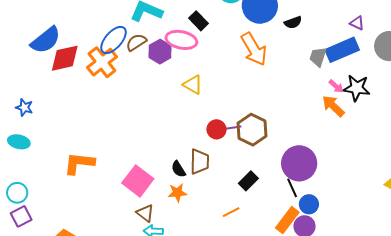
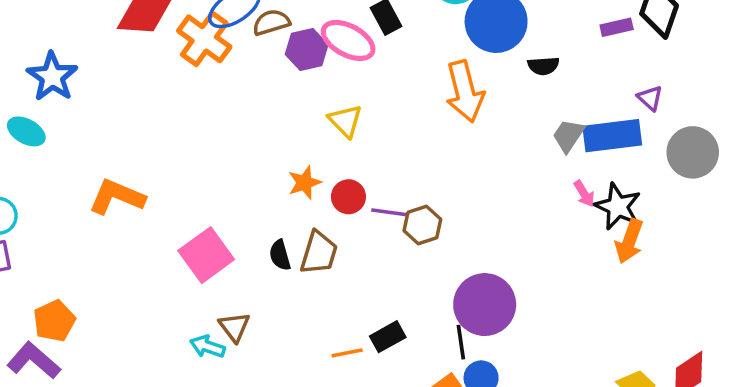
orange cross: (102, 62) -> (204, 39), turned -32
orange arrow: (333, 106) -> (629, 241), moved, turned -130
blue star: (24, 107) -> (52, 77), size x1.6
red circle: (216, 129) -> (348, 197), moved
brown hexagon: (252, 130) -> (422, 225), size x0.7
black rectangle: (248, 181) -> (388, 337), moved
orange star: (177, 193) -> (305, 183), moved, turned -30
brown triangle: (145, 213) -> (234, 327), moved

